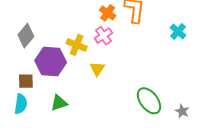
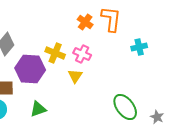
cyan cross: (178, 31) -> (139, 47), moved, turned 35
pink cross: (103, 36) -> (82, 54), moved, turned -30

